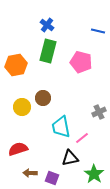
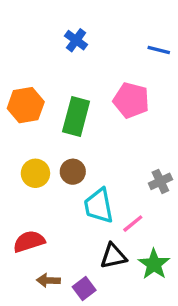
green rectangle: (48, 51) -> (76, 116), moved
brown circle: (43, 98) -> (73, 172), moved
green star: (94, 174) -> (154, 264), moved
purple square: (52, 178) -> (84, 289), turned 32

